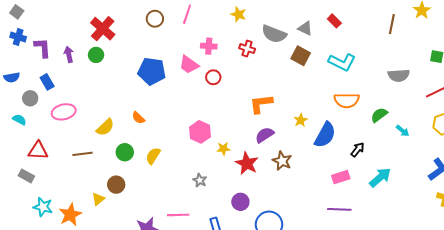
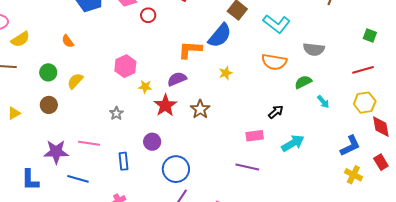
gray semicircle: (399, 75) -> (314, 49), moved
yellow semicircle: (105, 127) -> (20, 39), moved
purple semicircle: (265, 135) -> (177, 79), moved
blue semicircle: (325, 135) -> (220, 35), moved
brown circle: (116, 185) -> (49, 105), moved

